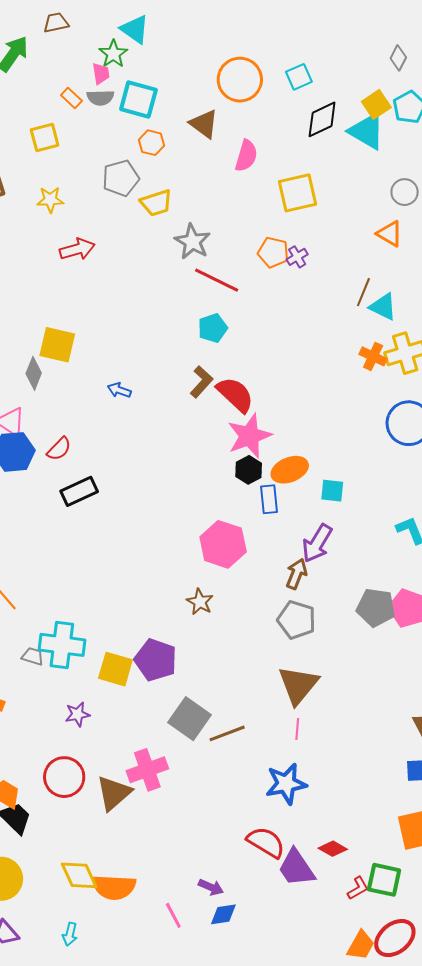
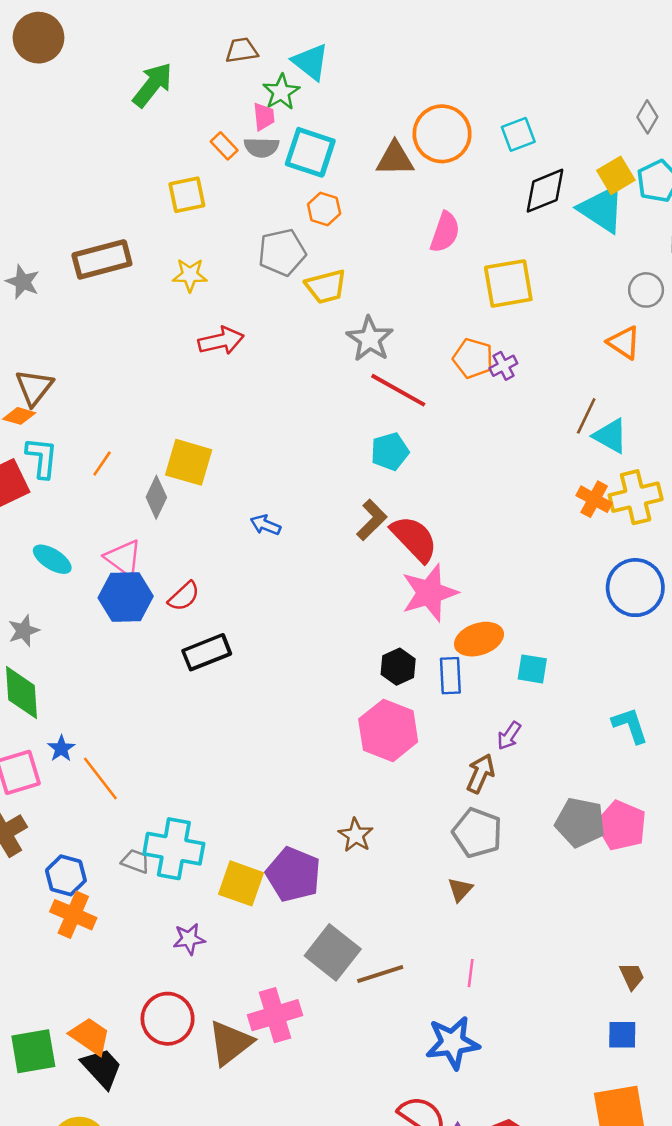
brown trapezoid: (56, 23) -> (242, 50), moved
brown triangle: (204, 124) -> (395, 159), moved, turned -40
black hexagon: (249, 470) -> (398, 667), moved
purple arrow: (317, 543) -> (509, 736), size x0.6
brown star: (200, 602) -> (356, 835), moved
brown triangle: (298, 685) -> (460, 890), moved, size x0.5

